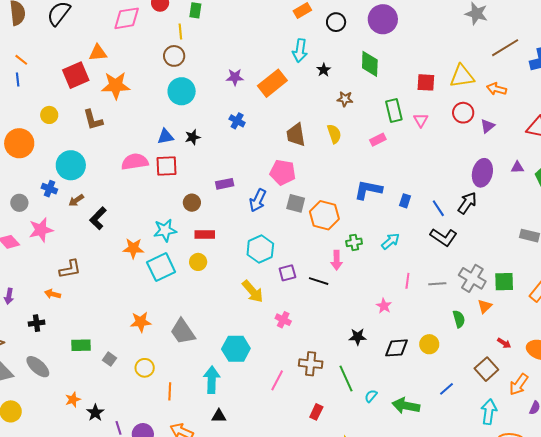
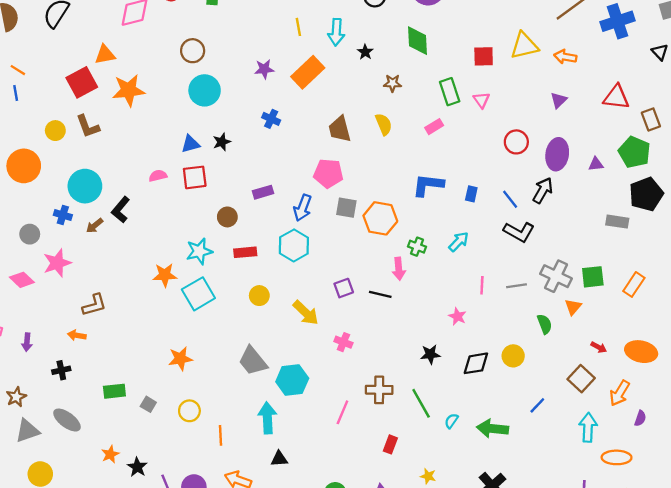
yellow line: (180, 32) -> (298, 27), moved
red circle: (463, 113) -> (516, 142), moved
brown L-shape: (93, 120) -> (88, 126), moved
pink semicircle: (135, 162) -> (158, 176), size x0.6
purple triangle: (517, 167) -> (596, 164), moved
black L-shape: (98, 218) -> (121, 210), moved
green cross: (354, 242) -> (417, 247), turned 35
cyan hexagon: (260, 249) -> (294, 245), moved
yellow circle: (198, 262) -> (259, 296), moved
gray trapezoid: (183, 332) -> (253, 361), moved

